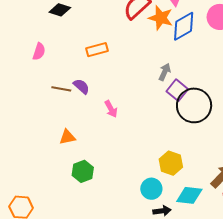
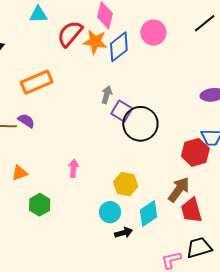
orange rectangle: (97, 50) -> (37, 82), size x1.4
pink arrow: (111, 109) -> (73, 168), moved, turned -138
cyan diamond: (189, 195) -> (148, 214), turned -32

